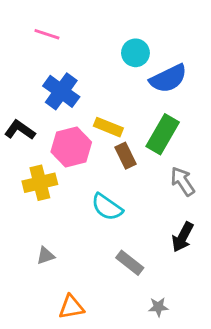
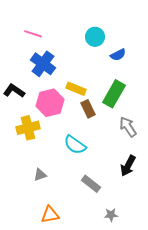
pink line: (47, 34) -> (33, 34), moved
blue semicircle: (168, 79) -> (118, 55), size x0.6
gray triangle: (46, 256) -> (40, 175), moved

